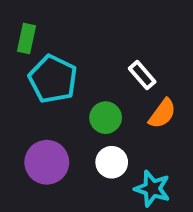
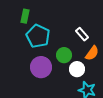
purple circle: (47, 162) -> (41, 67), moved
white circle: (112, 162) -> (77, 69), moved

